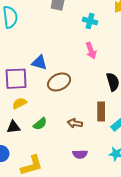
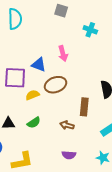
pink arrow: (91, 51) -> (63, 53), moved
yellow semicircle: (19, 103) -> (32, 95), moved
brown rectangle: (101, 112) -> (84, 107), moved

